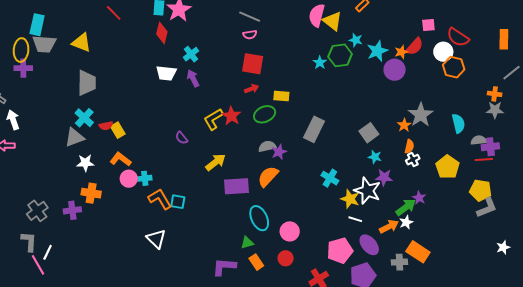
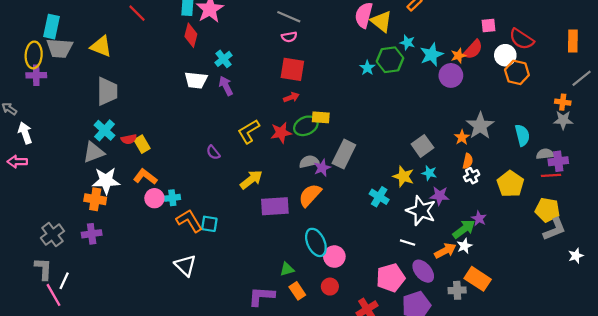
yellow rectangle: (281, 96) -> (321, 117), moved
red star: (231, 116) -> (281, 133), moved, turned 30
gray rectangle: (314, 129) -> (344, 154), moved
white star: (85, 163) -> (106, 181), size x1.4
orange cross: (91, 193) -> (95, 199), moved
yellow star: (350, 199) -> (403, 176), moved
cyan ellipse: (259, 218) -> (316, 242), moved
white star: (503, 247) -> (576, 256), moved

